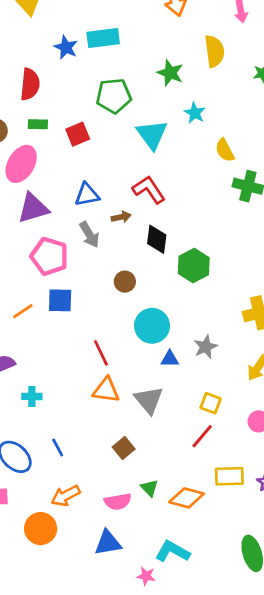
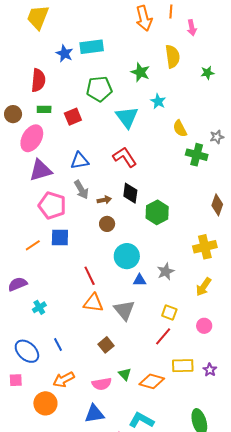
brown arrow: (121, 217) -> (104, 200), moved
cyan cross: (32, 396) -> (39, 307), turned -32

